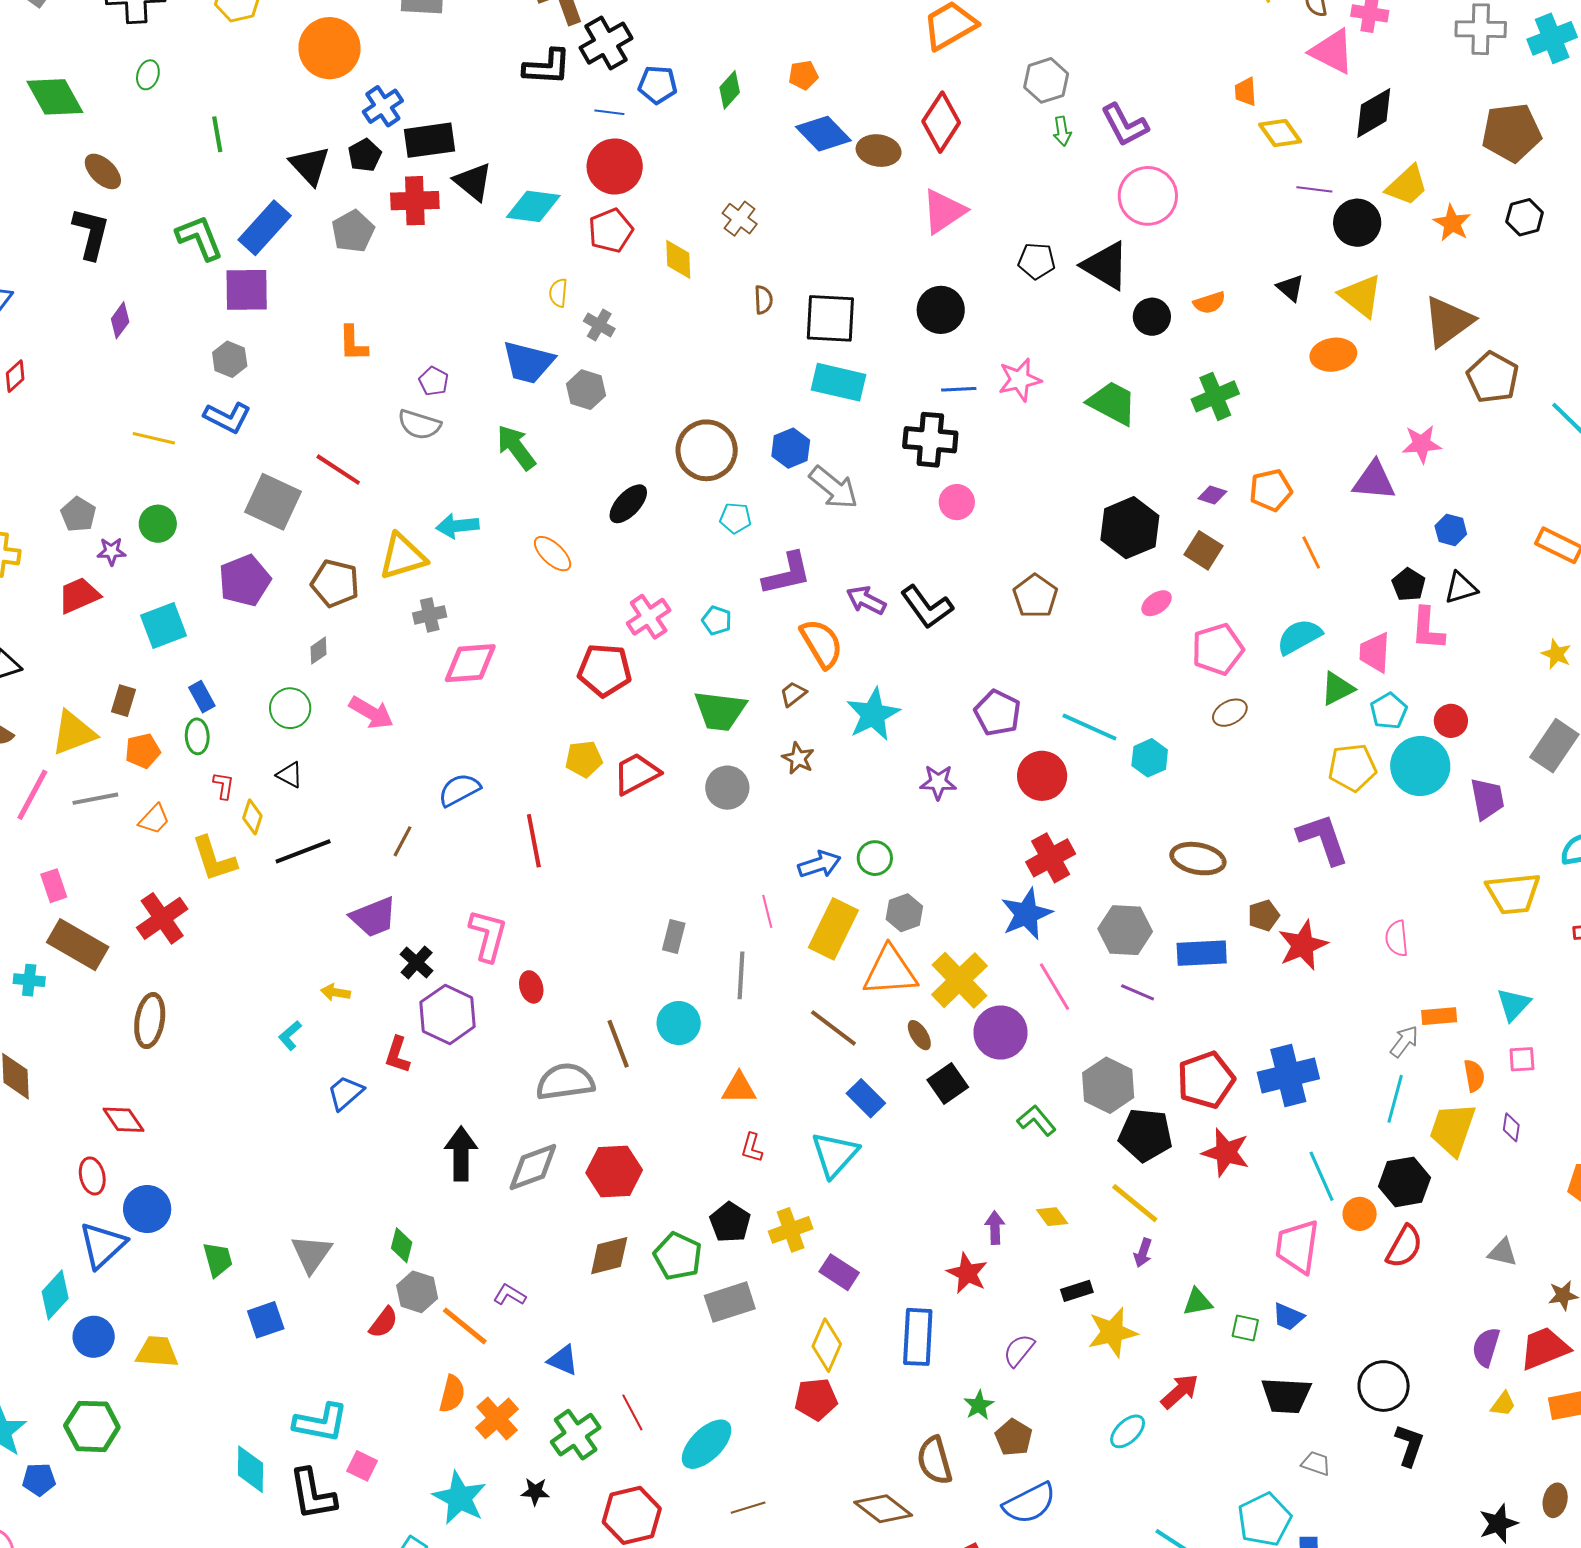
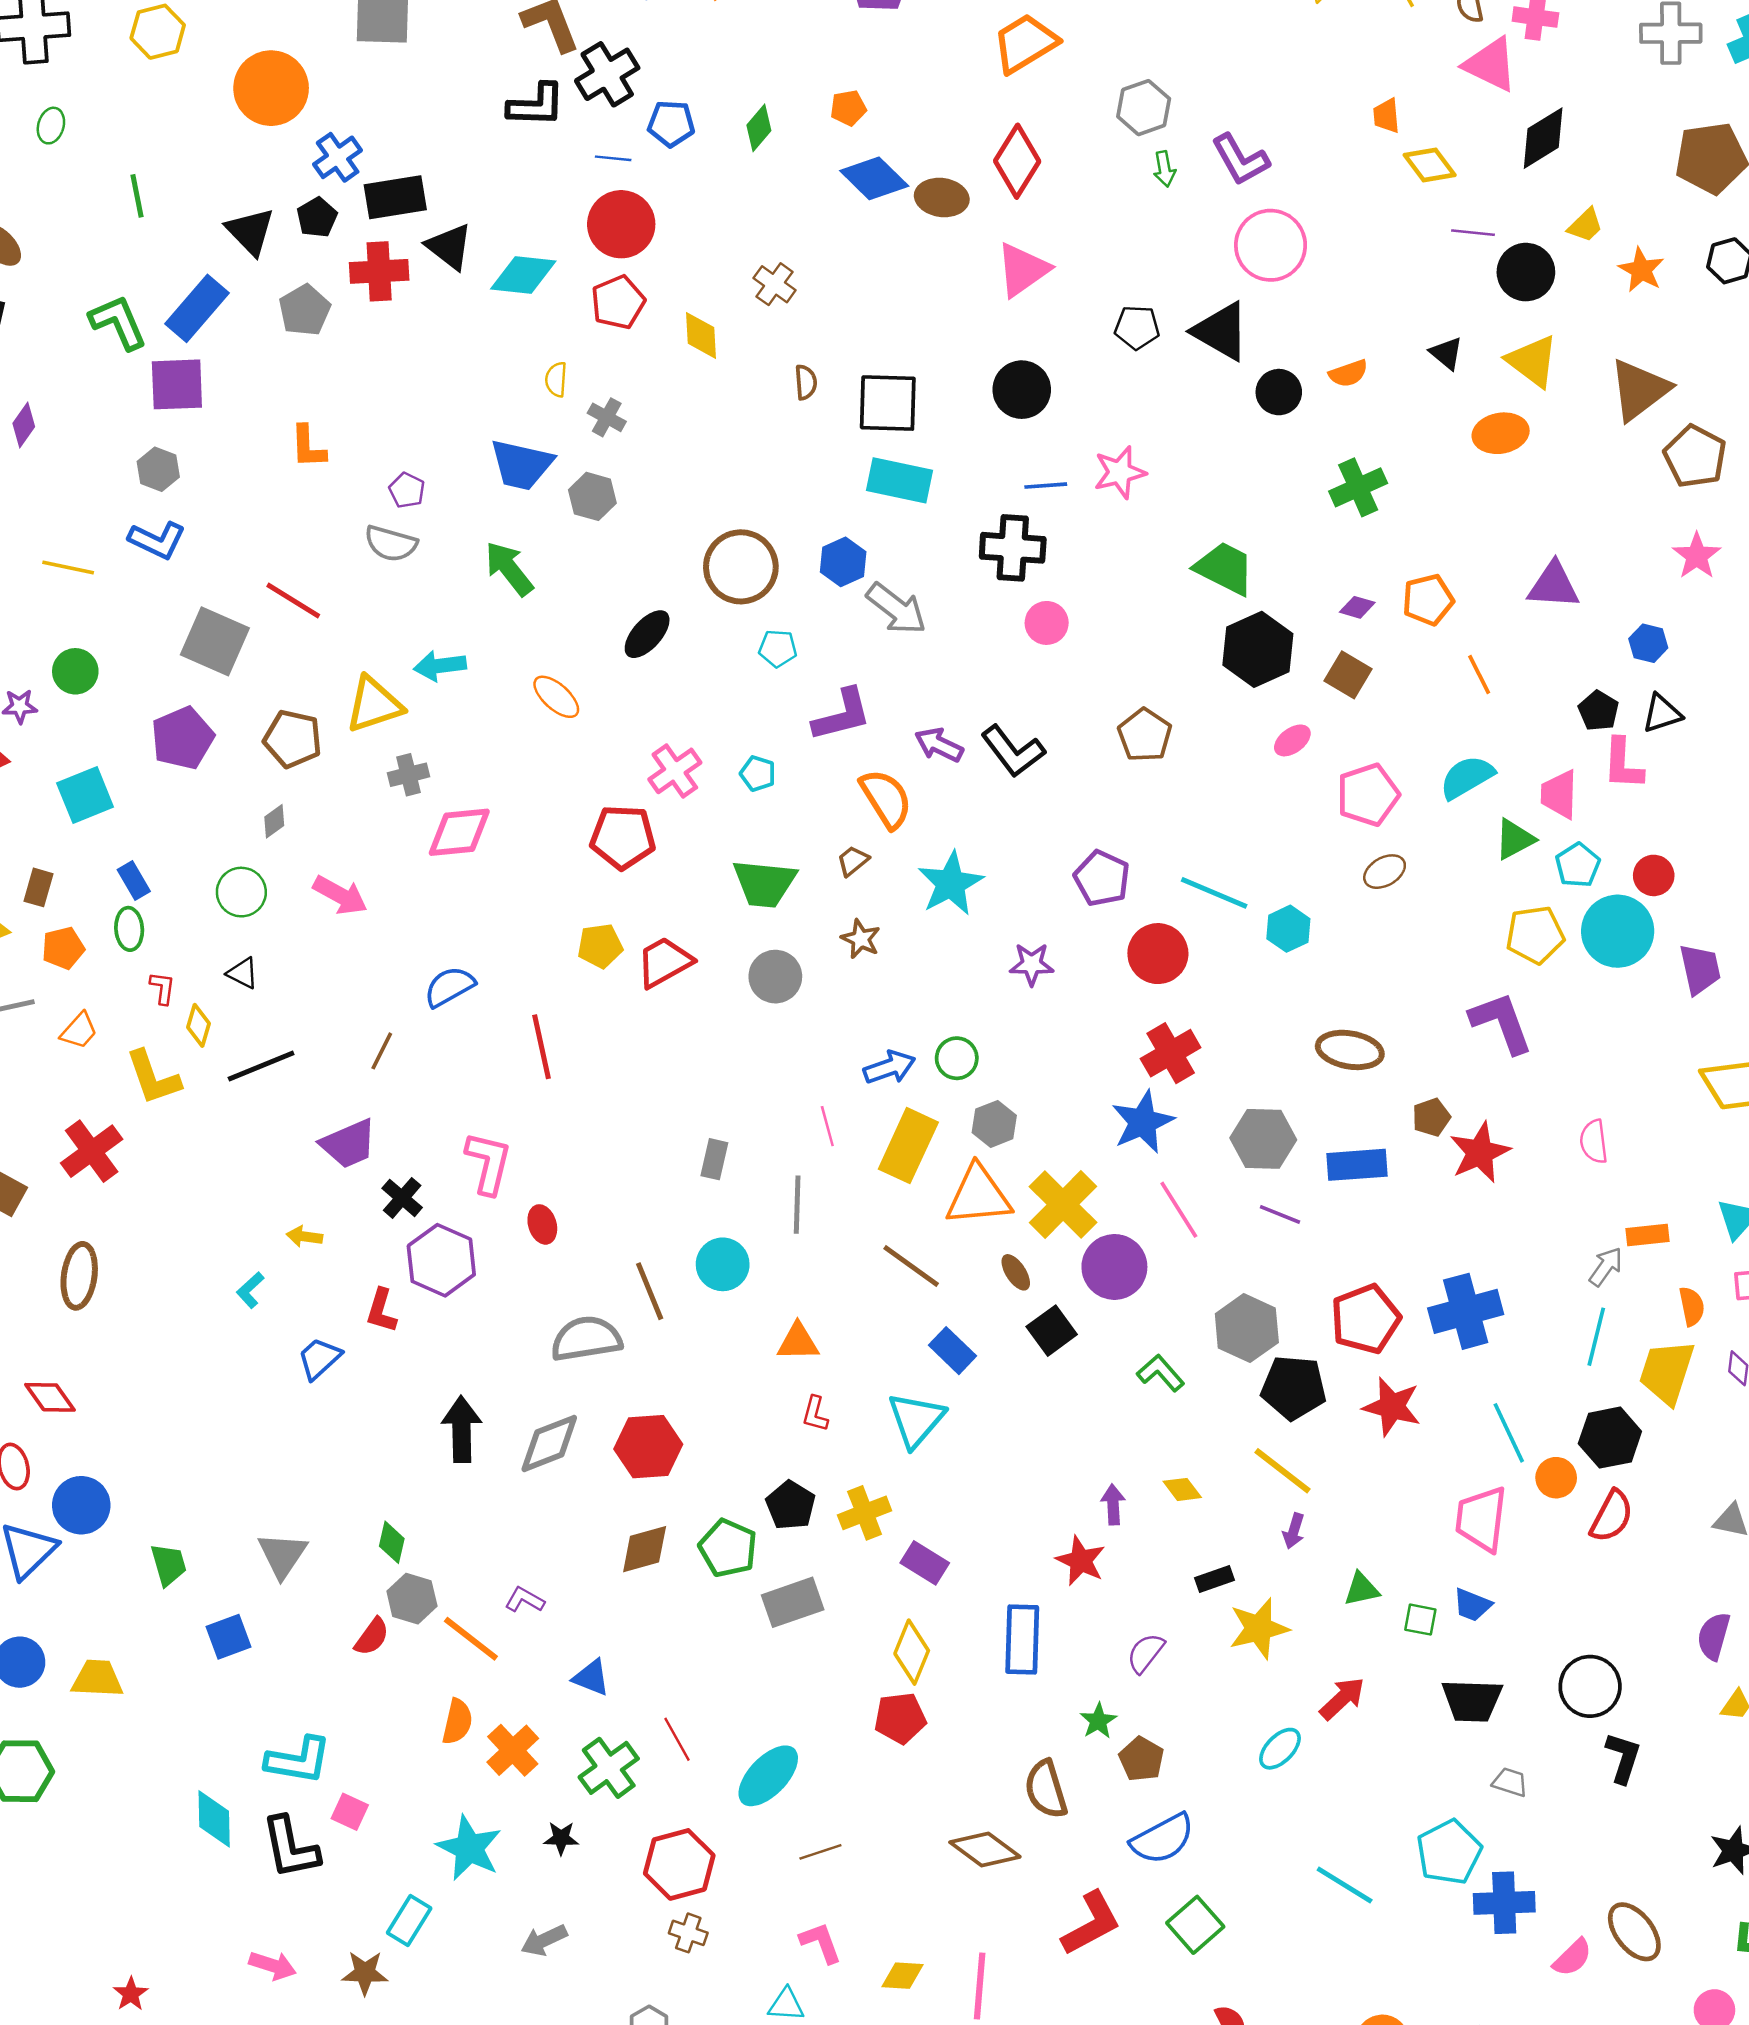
yellow trapezoid: (1407, 185) -> (1585, 225), size x0.7
green trapezoid: (1112, 403) -> (1225, 568), moved
pink star: (1422, 444) -> (1697, 556), moved, turned -30

